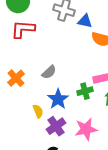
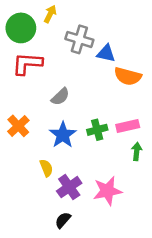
gray semicircle: (49, 72) -> (60, 97), moved
green cross: (85, 91) -> (97, 130), moved
blue star: (58, 99) -> (63, 135), moved

